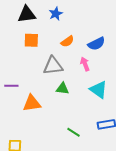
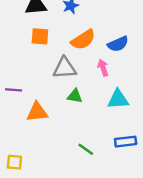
orange semicircle: (67, 41) -> (83, 40), size x1.5
cyan triangle: (99, 90) -> (118, 99), turned -42

